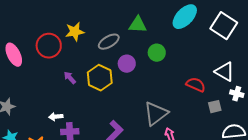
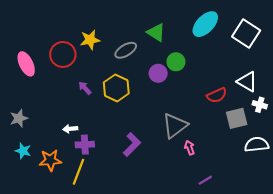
green triangle: (138, 25) -> (156, 32), turned 30
purple circle: (127, 64) -> (158, 73), moved
red semicircle: (196, 85) -> (217, 95), turned 132
gray square: (215, 107) -> (237, 118), size x1.5

